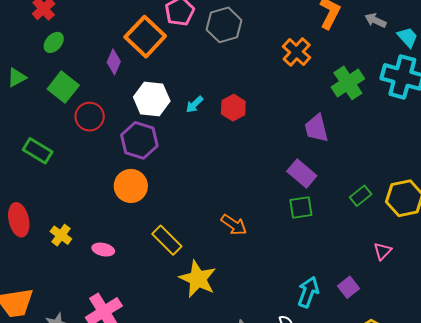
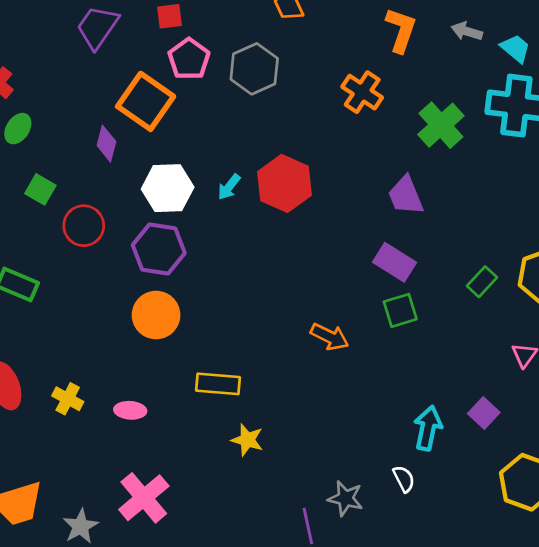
green square: (63, 87) -> (40, 189), size x0.7
red hexagon: (233, 108) -> (284, 183), size x1.5
orange arrow: (234, 225) -> (330, 337), moved
yellow rectangle: (167, 240) -> (218, 384), turned -32
yellow star: (198, 279) -> (247, 440), moved, size x0.6

